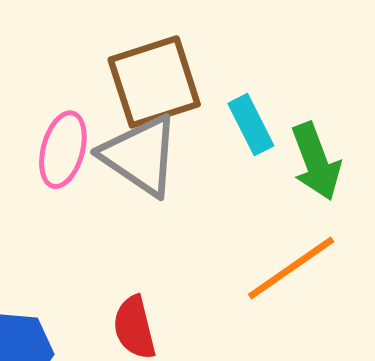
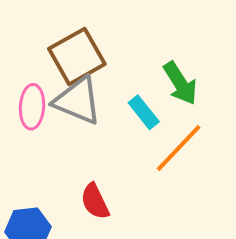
cyan rectangle: (251, 125) -> (144, 112), moved

